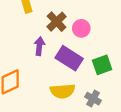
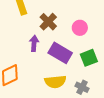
pink circle: (81, 28) -> (80, 28), moved

